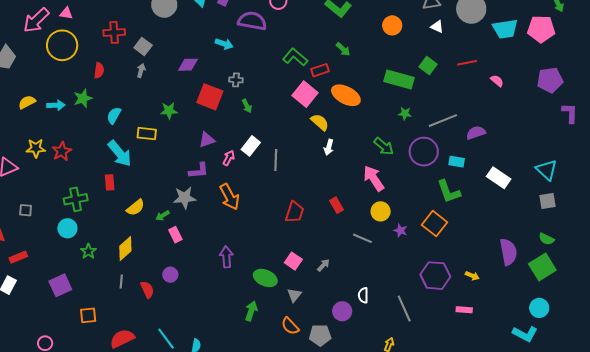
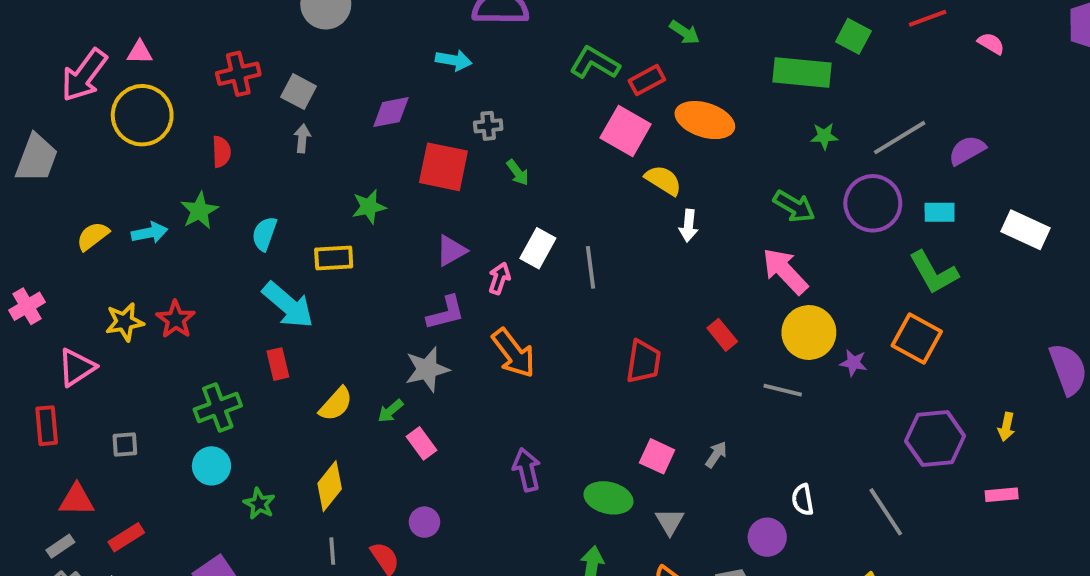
yellow circle: (381, 211) -> (809, 332), size x1.4
yellow arrow: (472, 276) -> (1006, 427), turned 88

